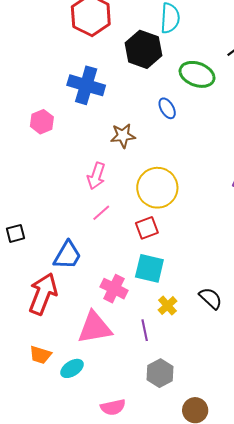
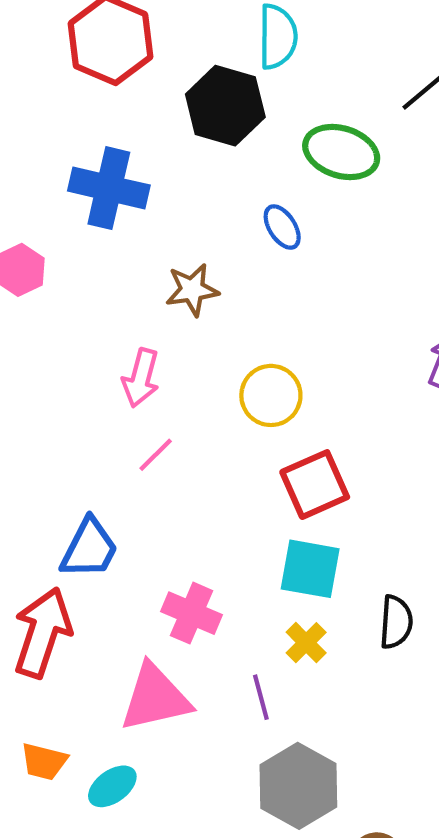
yellow circle: (157, 188) -> (271, 395), size x0.7
red square: (147, 228) -> (315, 485), moved, size x1.4
cyan square: (149, 268) -> (310, 569), moved
black semicircle: (211, 298) -> (396, 622), turned 55
gray hexagon: (160, 373) -> (298, 786), size x1.4

